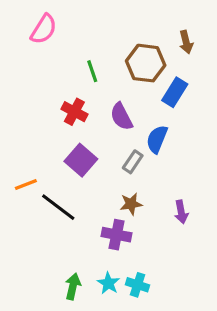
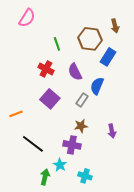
black line: (58, 207) -> (33, 144), moved
cyan star: (108, 283) -> (60, 165), moved

